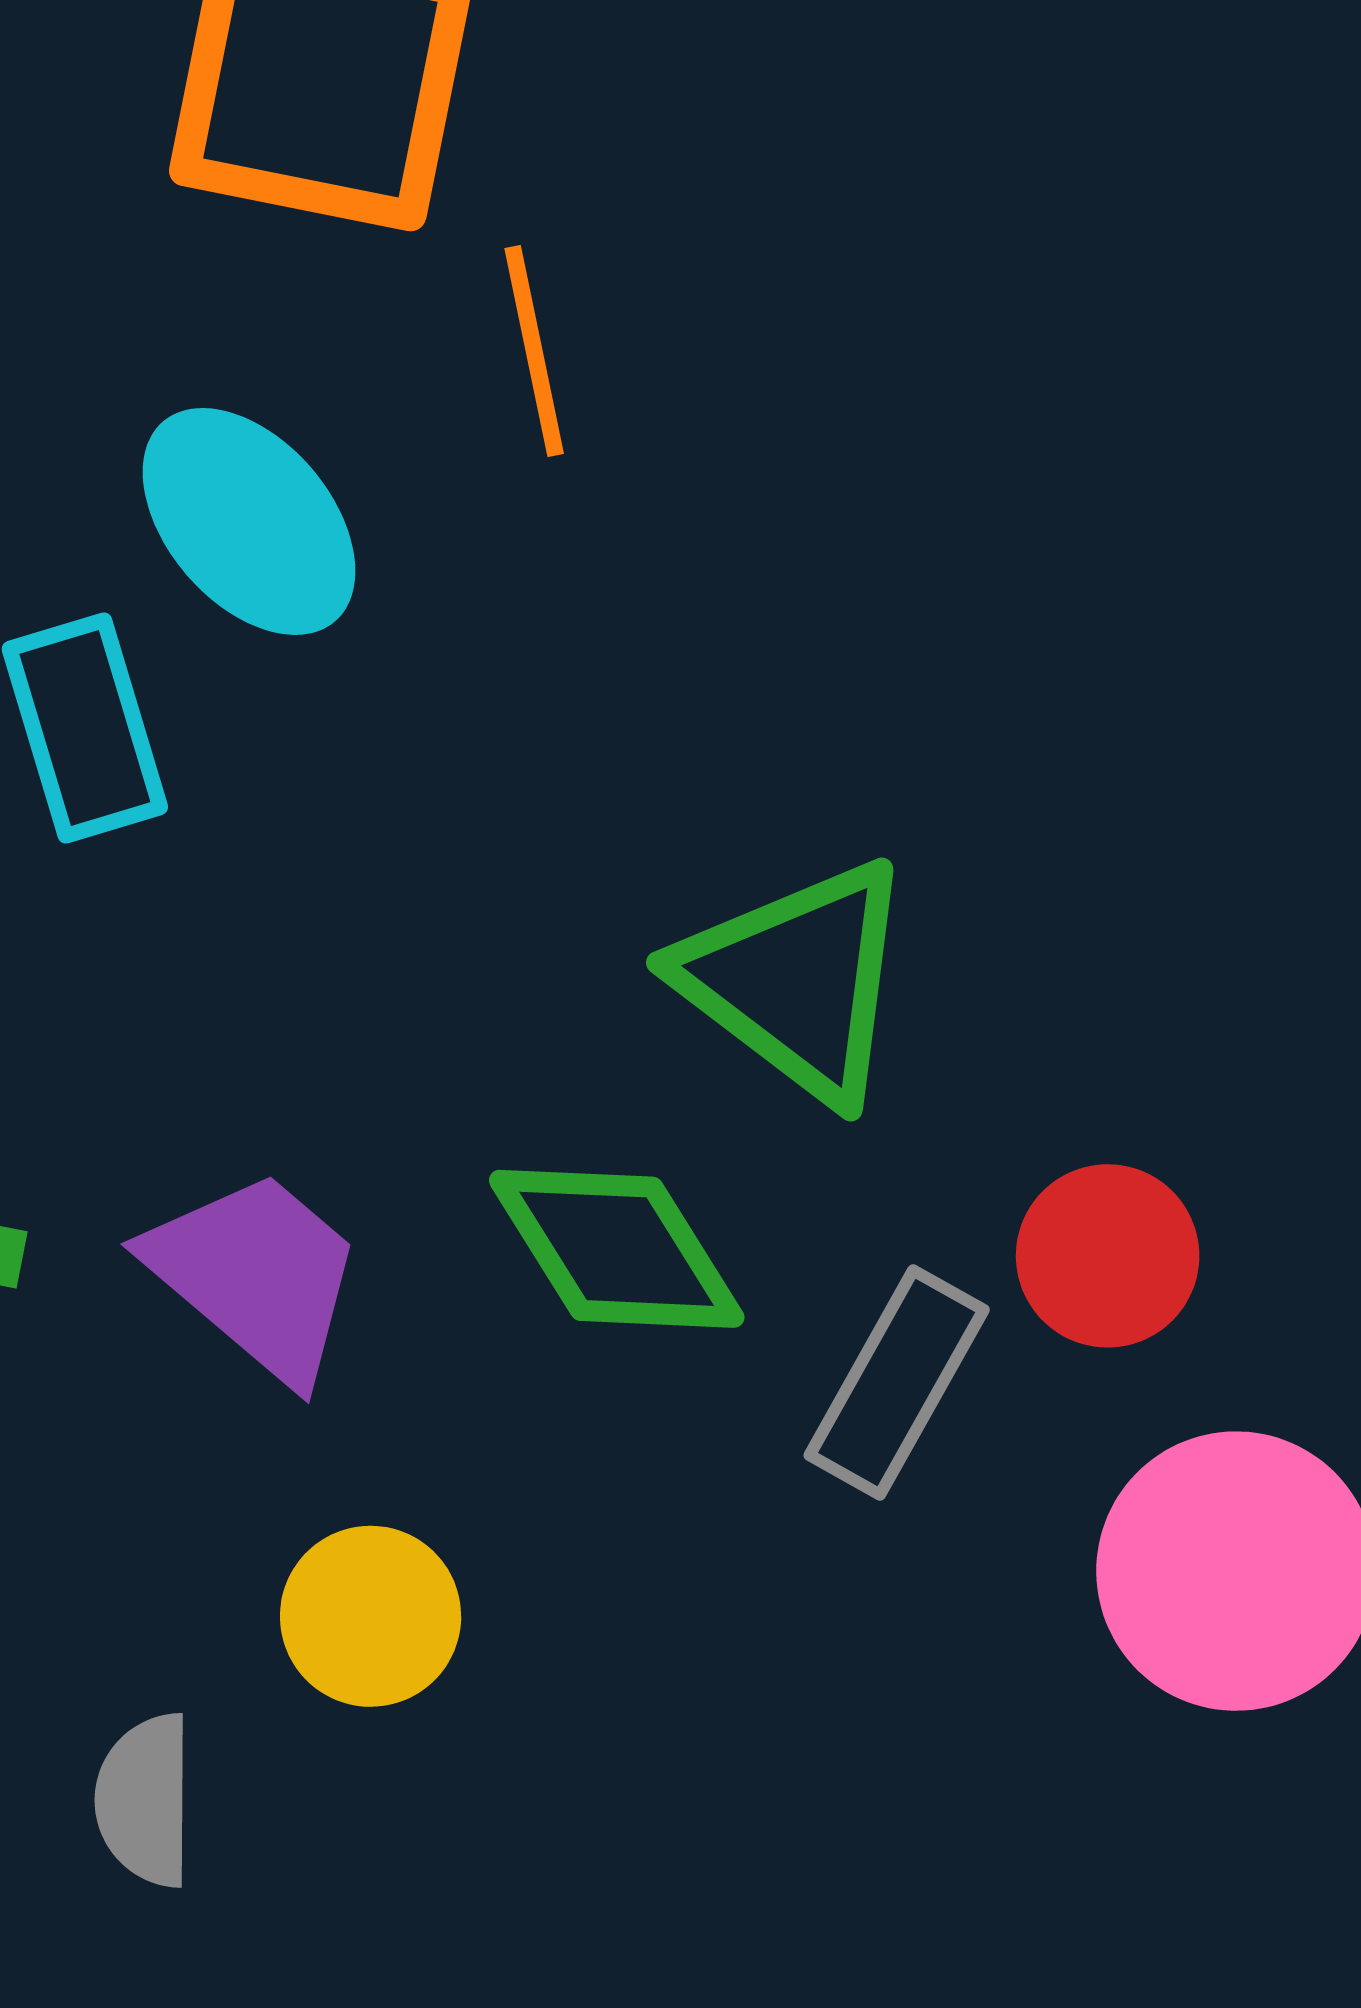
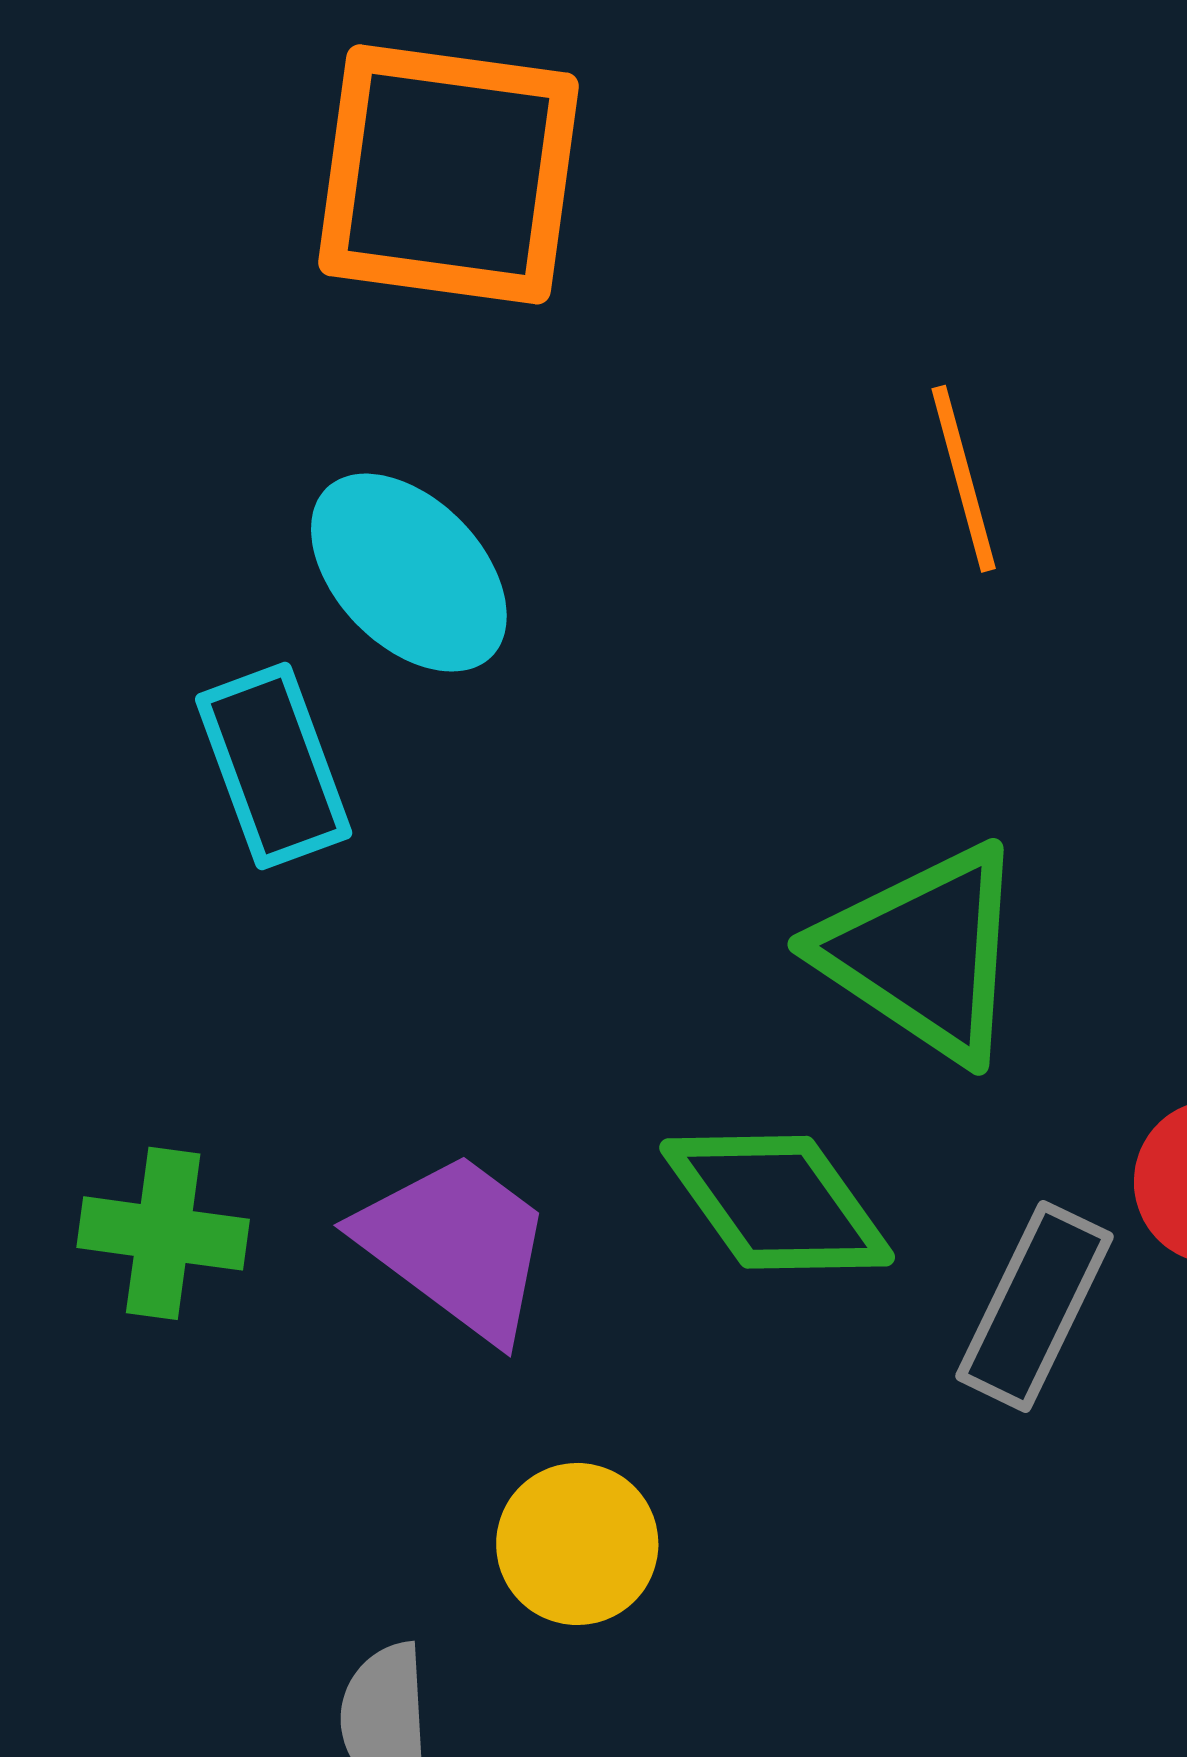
orange line: (534, 351) -> (964, 479), moved

